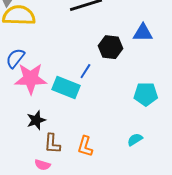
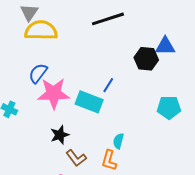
black hexagon: (111, 47) -> (146, 59), moved
cyan semicircle: (135, 139) -> (118, 141), moved, turned -42
brown L-shape: (52, 144) -> (76, 158), turned -40

